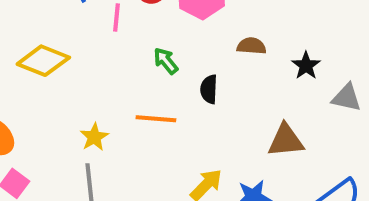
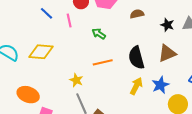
black star: (306, 66) -> (167, 25), moved
black semicircle: (209, 89) -> (136, 58), moved, size x1.6

